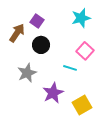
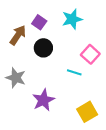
cyan star: (81, 18) -> (72, 19), moved
gray star: (27, 73) -> (16, 78), moved, turned -30
purple star: (53, 93) -> (43, 100), moved

